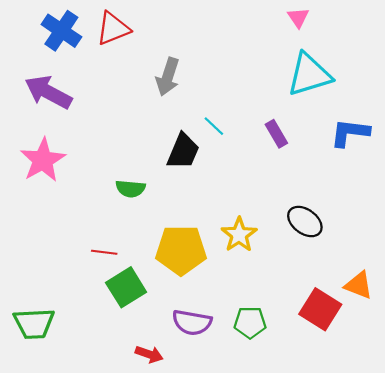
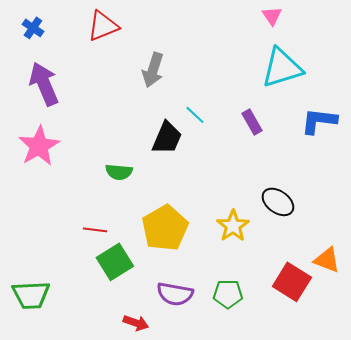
blue cross: (61, 31) -> (33, 28), moved, size x0.6
purple arrow: (48, 92) -> (44, 84), turned 39
yellow star: (239, 235) -> (233, 226), moved
yellow pentagon: (181, 250) -> (165, 228), turned -30

